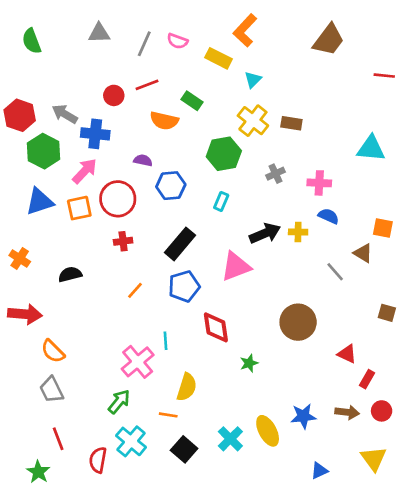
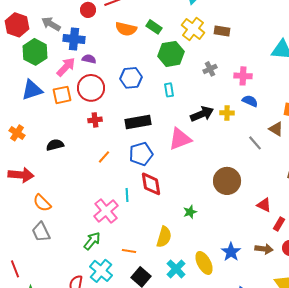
green rectangle: (192, 101) -> (154, 27), moved
purple semicircle: (143, 160) -> (89, 59), moved
cyan rectangle: (221, 201) -> (169, 90), turned -32
black rectangle: (180, 244) -> (138, 122), turned 40
red diamond: (216, 327) -> (151, 184), moved
yellow semicircle: (187, 387) -> (164, 237), moved
blue star: (303, 416) -> (231, 252), turned -30
red line: (58, 439) -> (15, 269), moved

